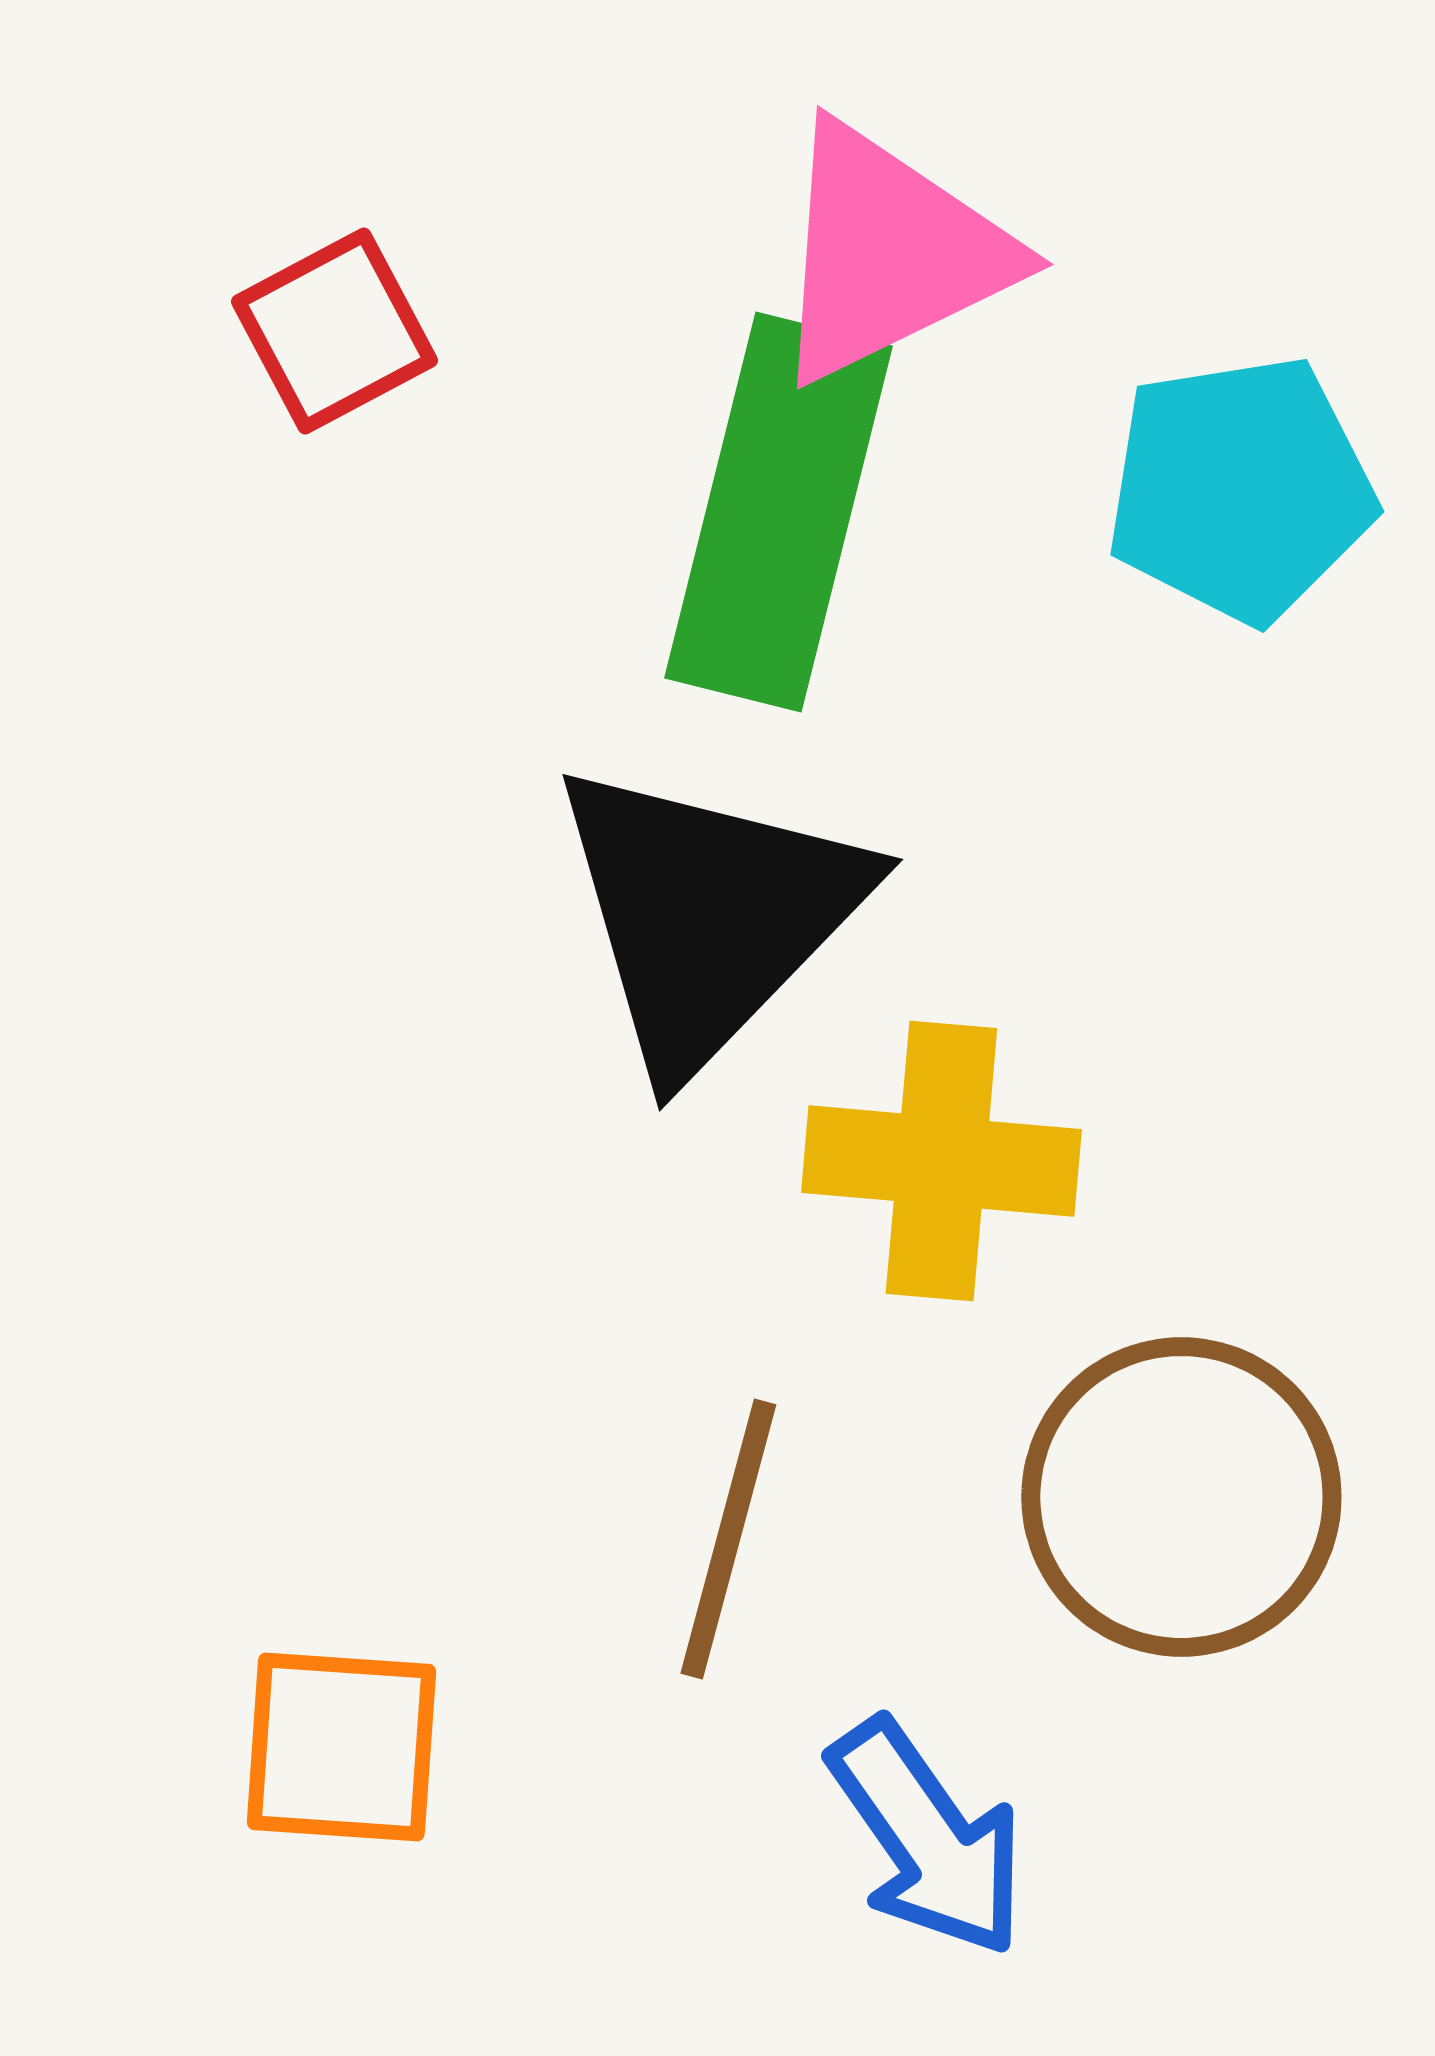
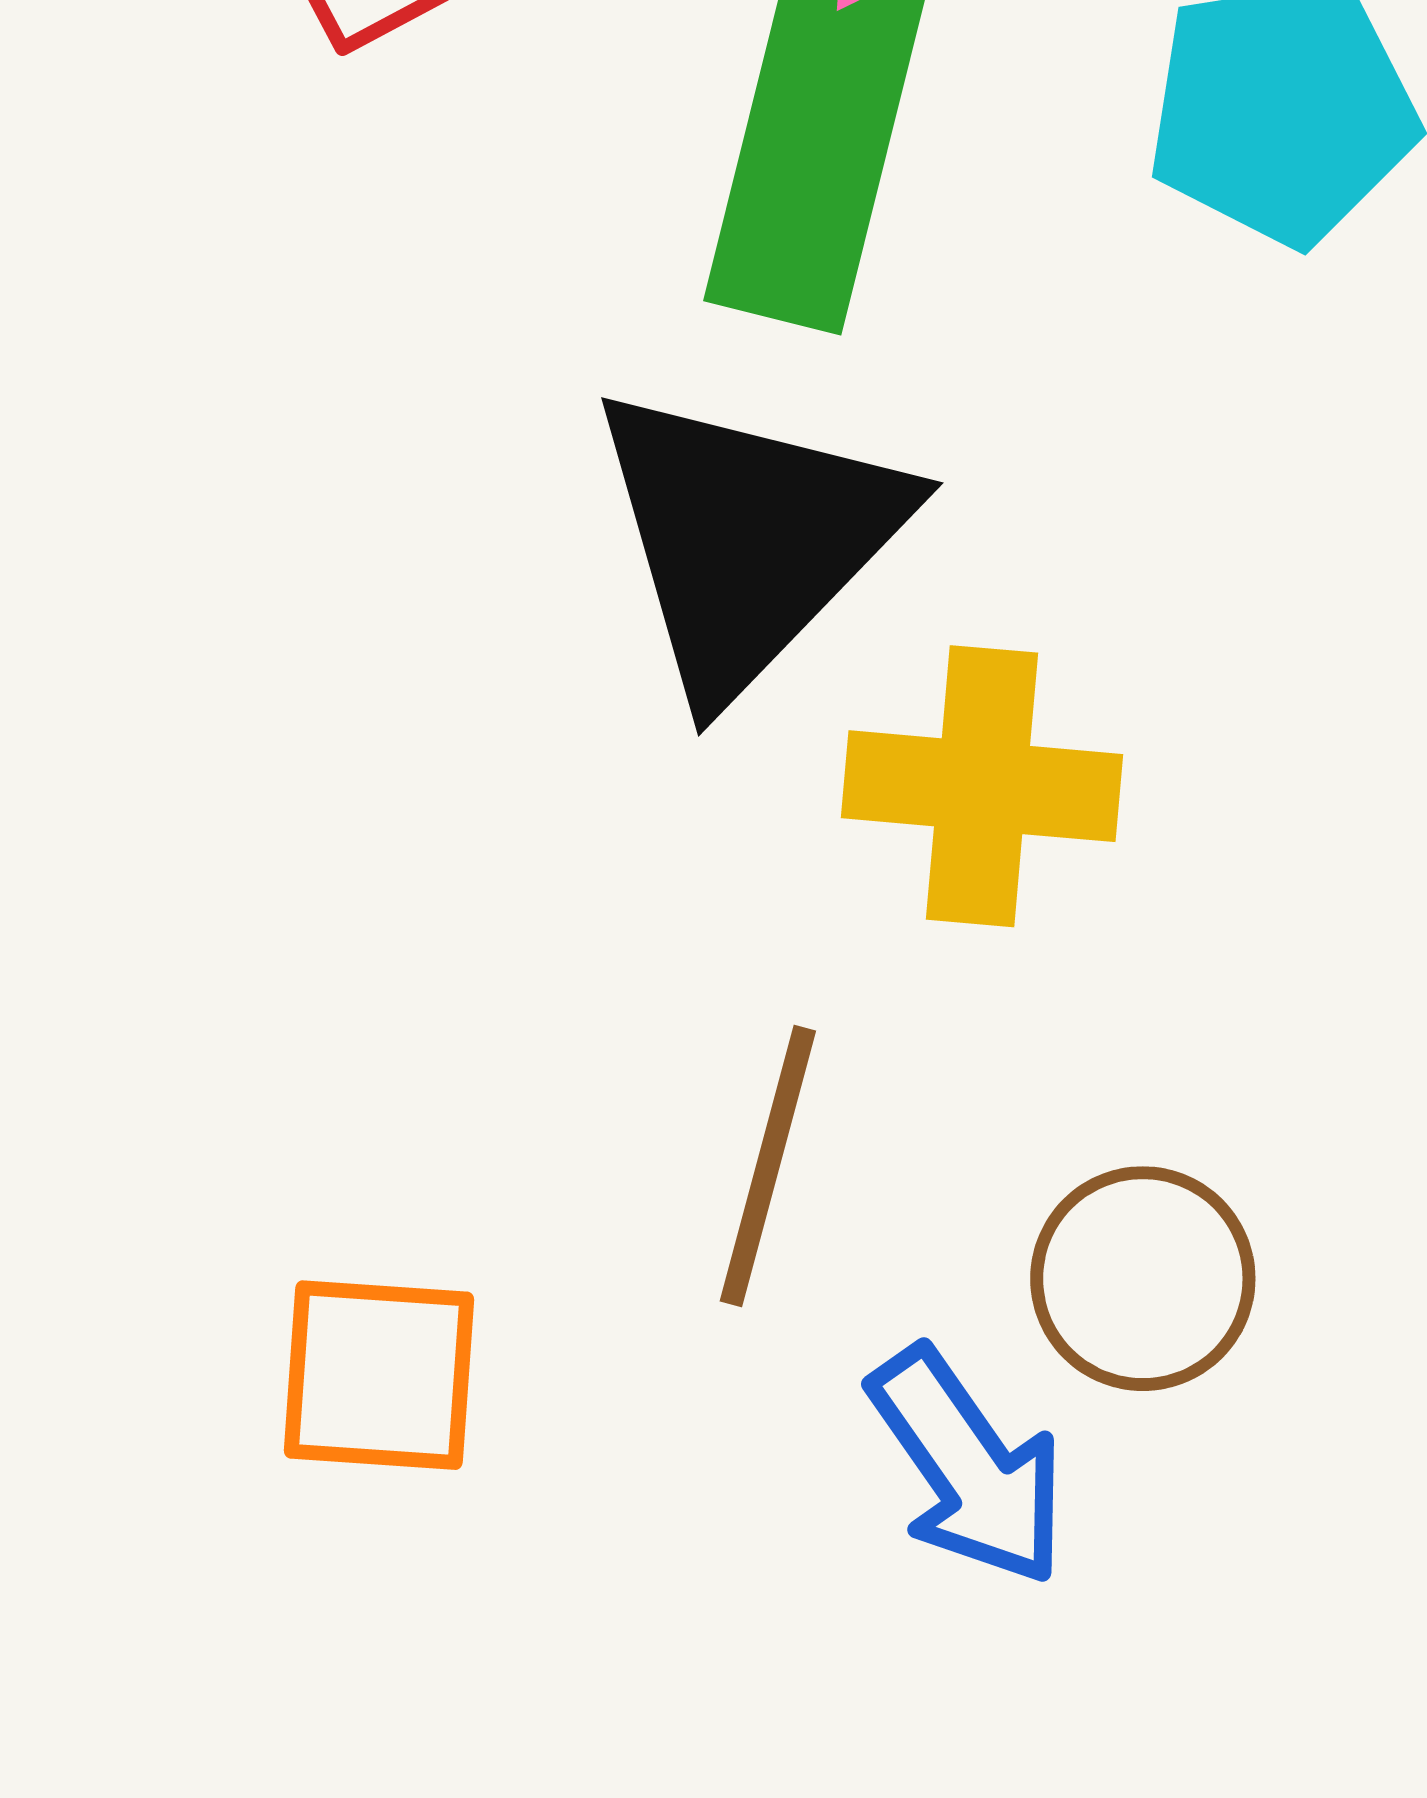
brown circle: (1181, 1497) -> (1143, 1279), moved, size x0.7

